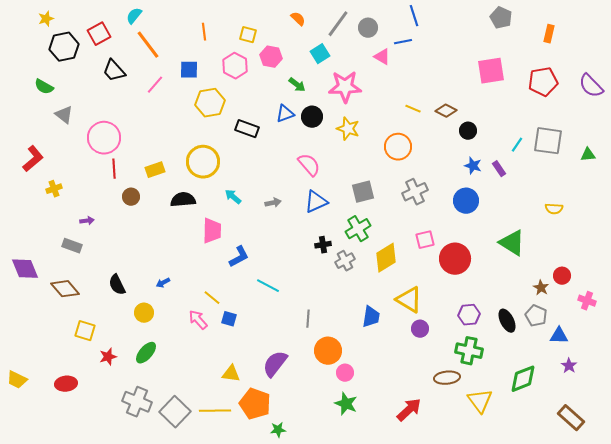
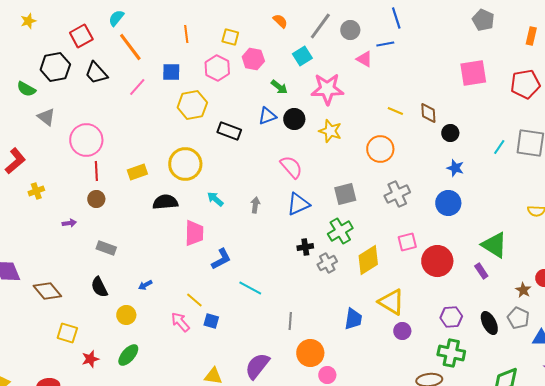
black hexagon: (64, 47) -> (55, 67), moved
brown diamond: (446, 111) -> (428, 113), turned 60
purple rectangle: (499, 169) -> (481, 271), moved
brown circle: (131, 197) -> (96, 199), moved
gray arrow: (273, 203) -> (255, 205), turned -70
gray rectangle: (72, 246) -> (106, 248), moved

